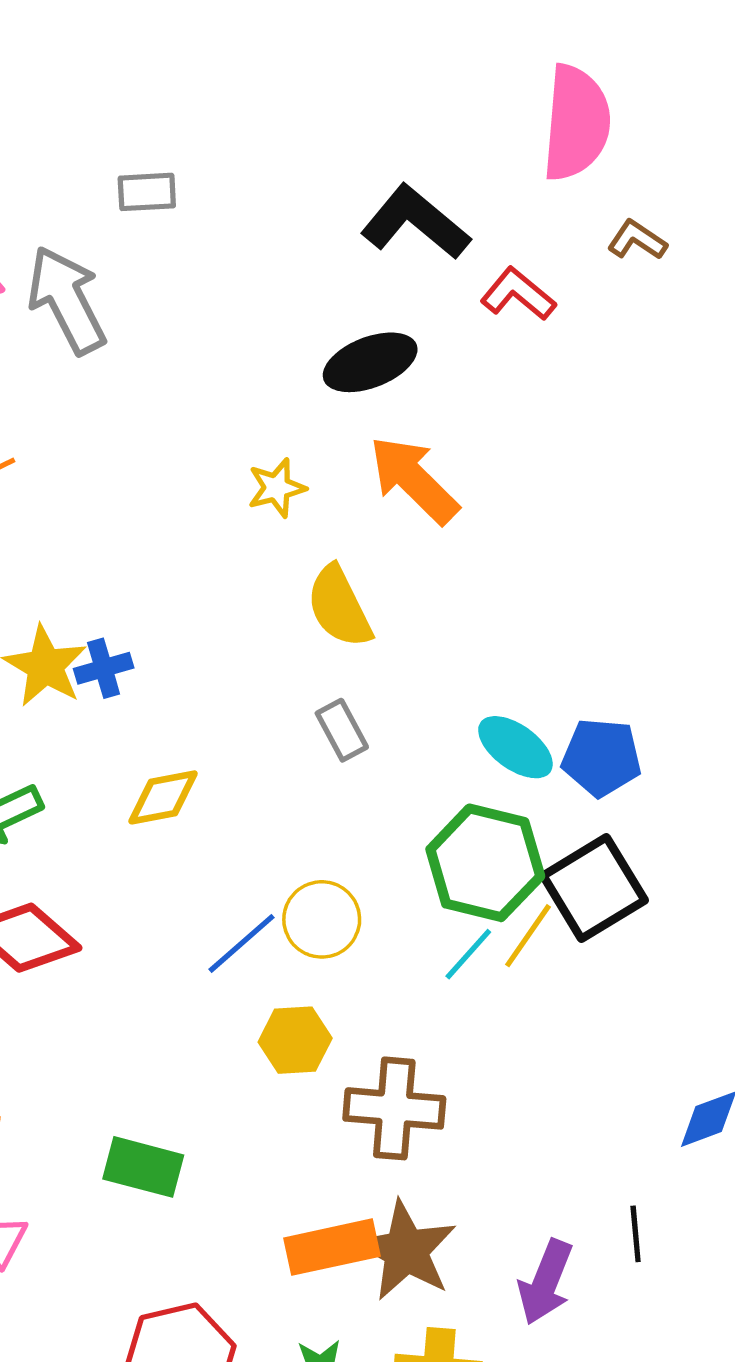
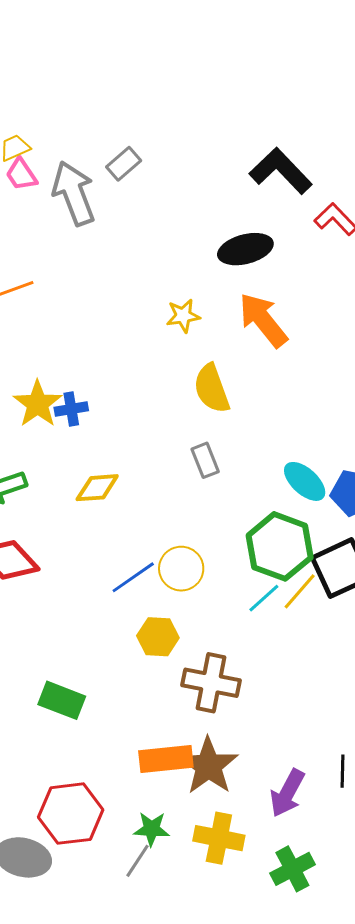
gray rectangle: (147, 192) -> (124, 164), moved, turned -44

